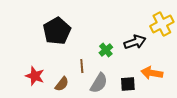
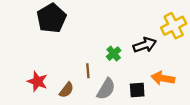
black pentagon: (57, 31) -> (51, 18), moved

